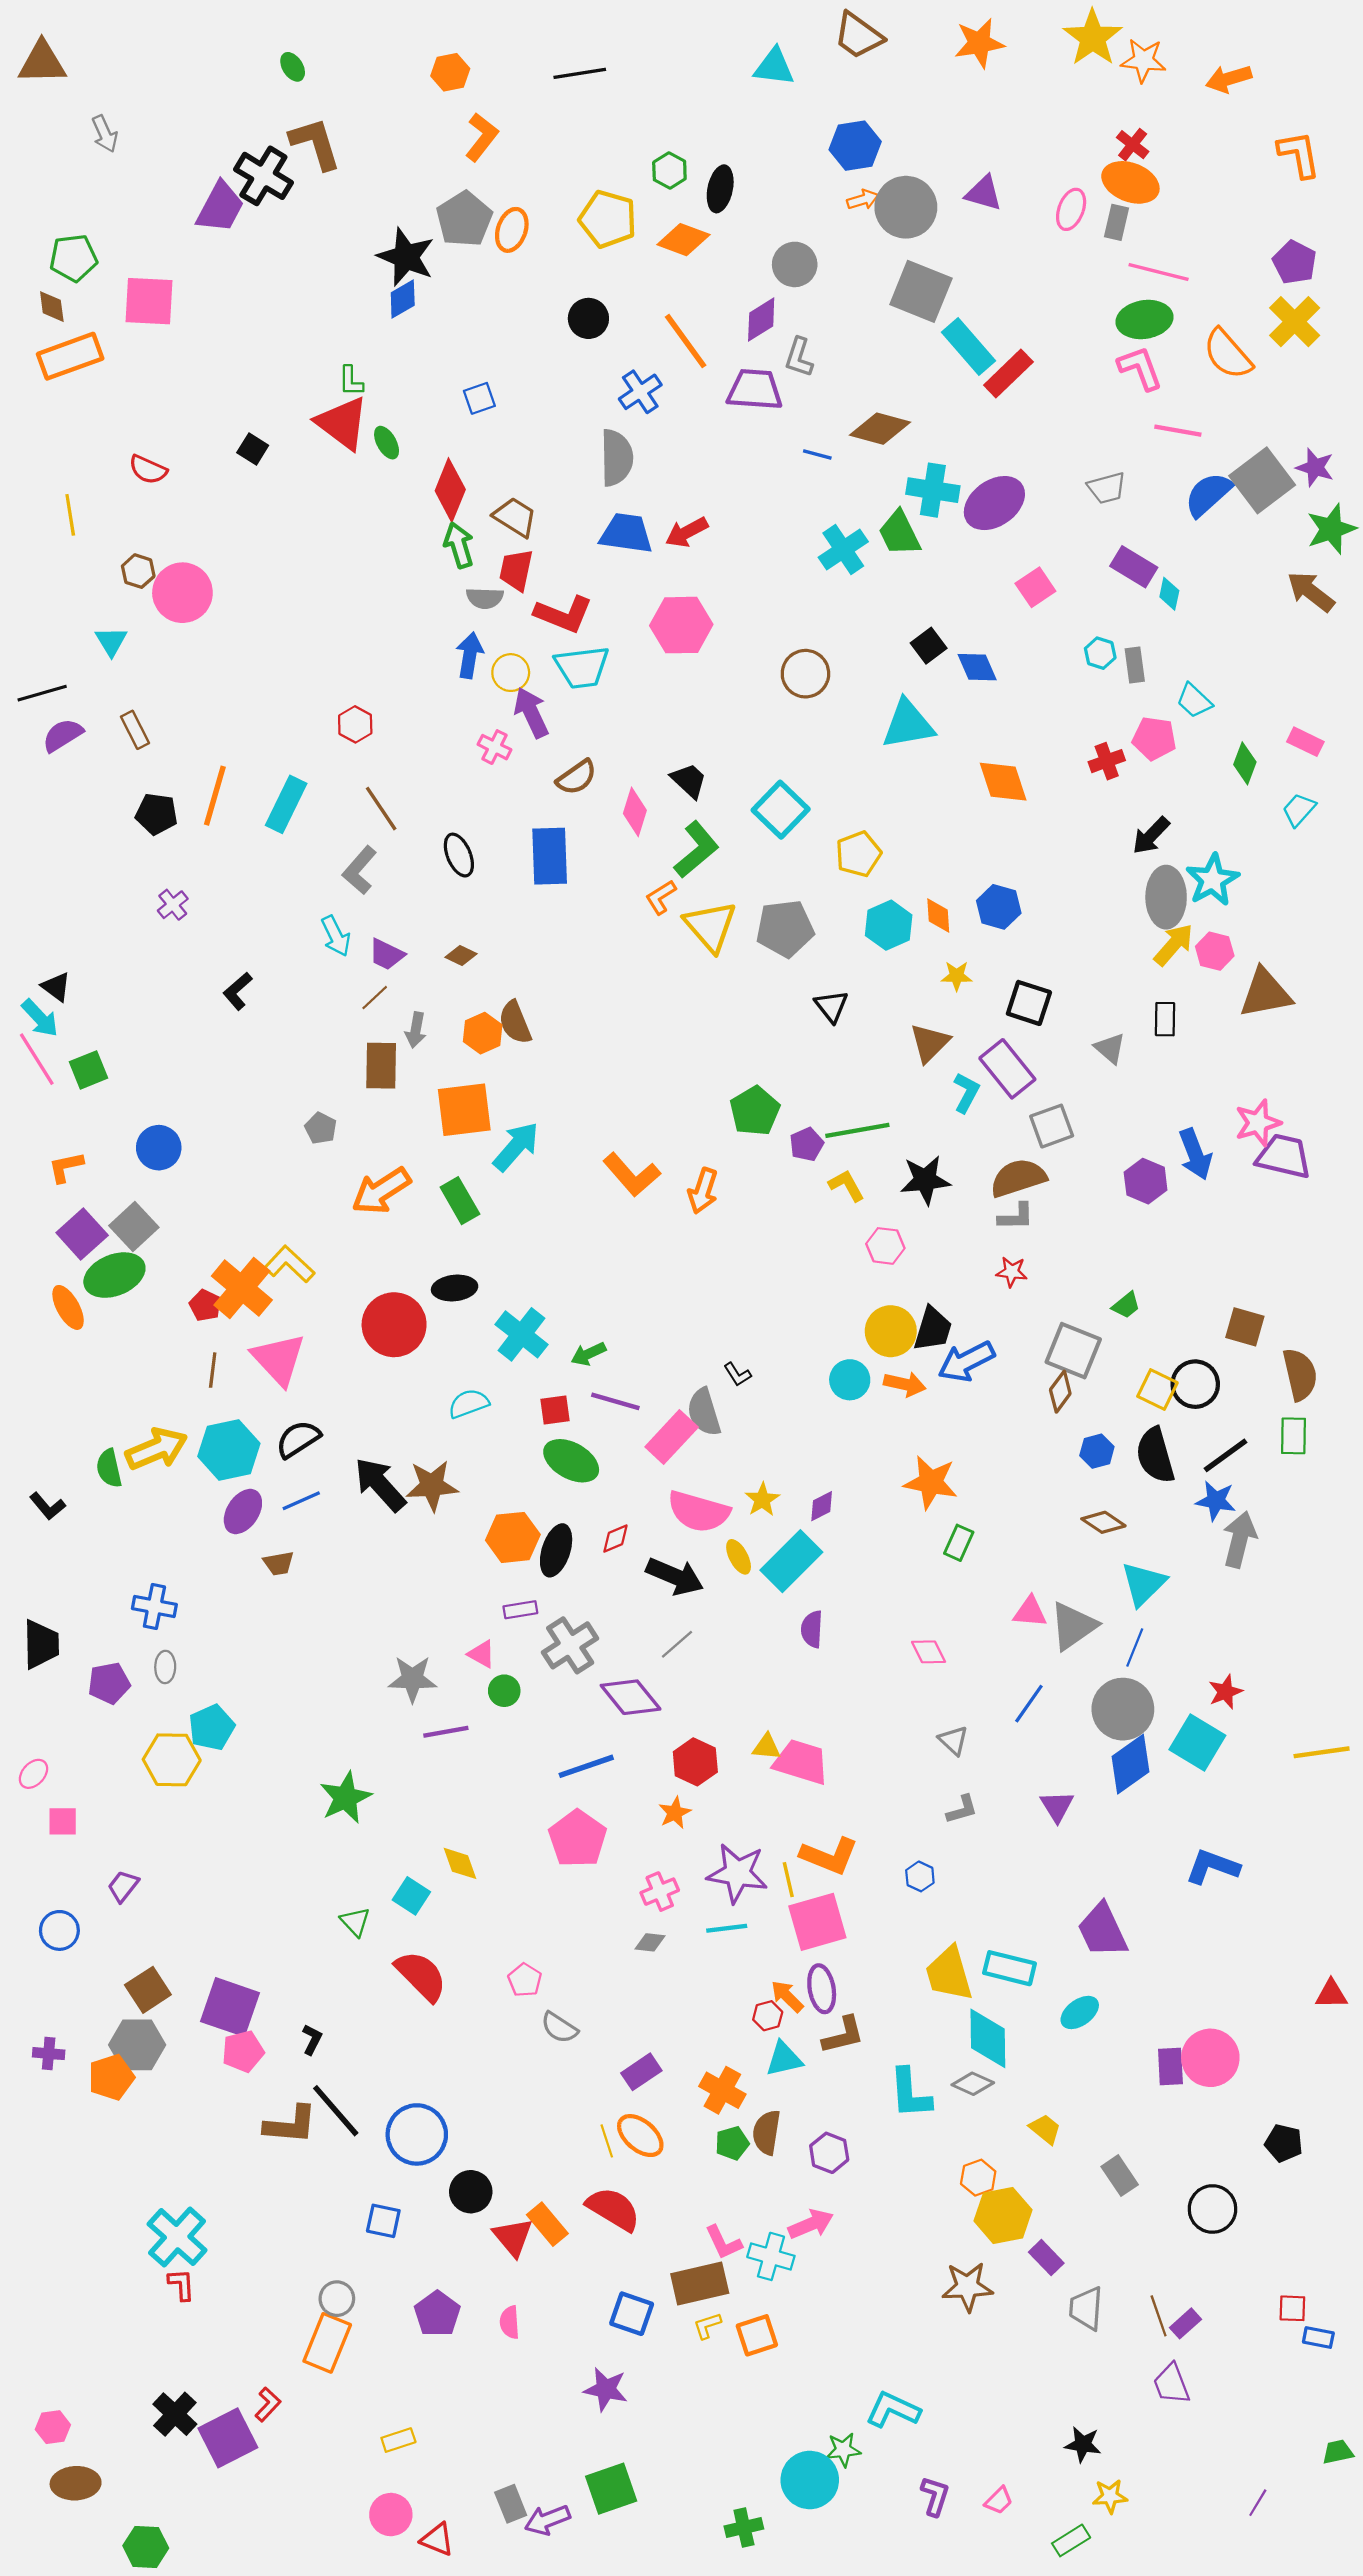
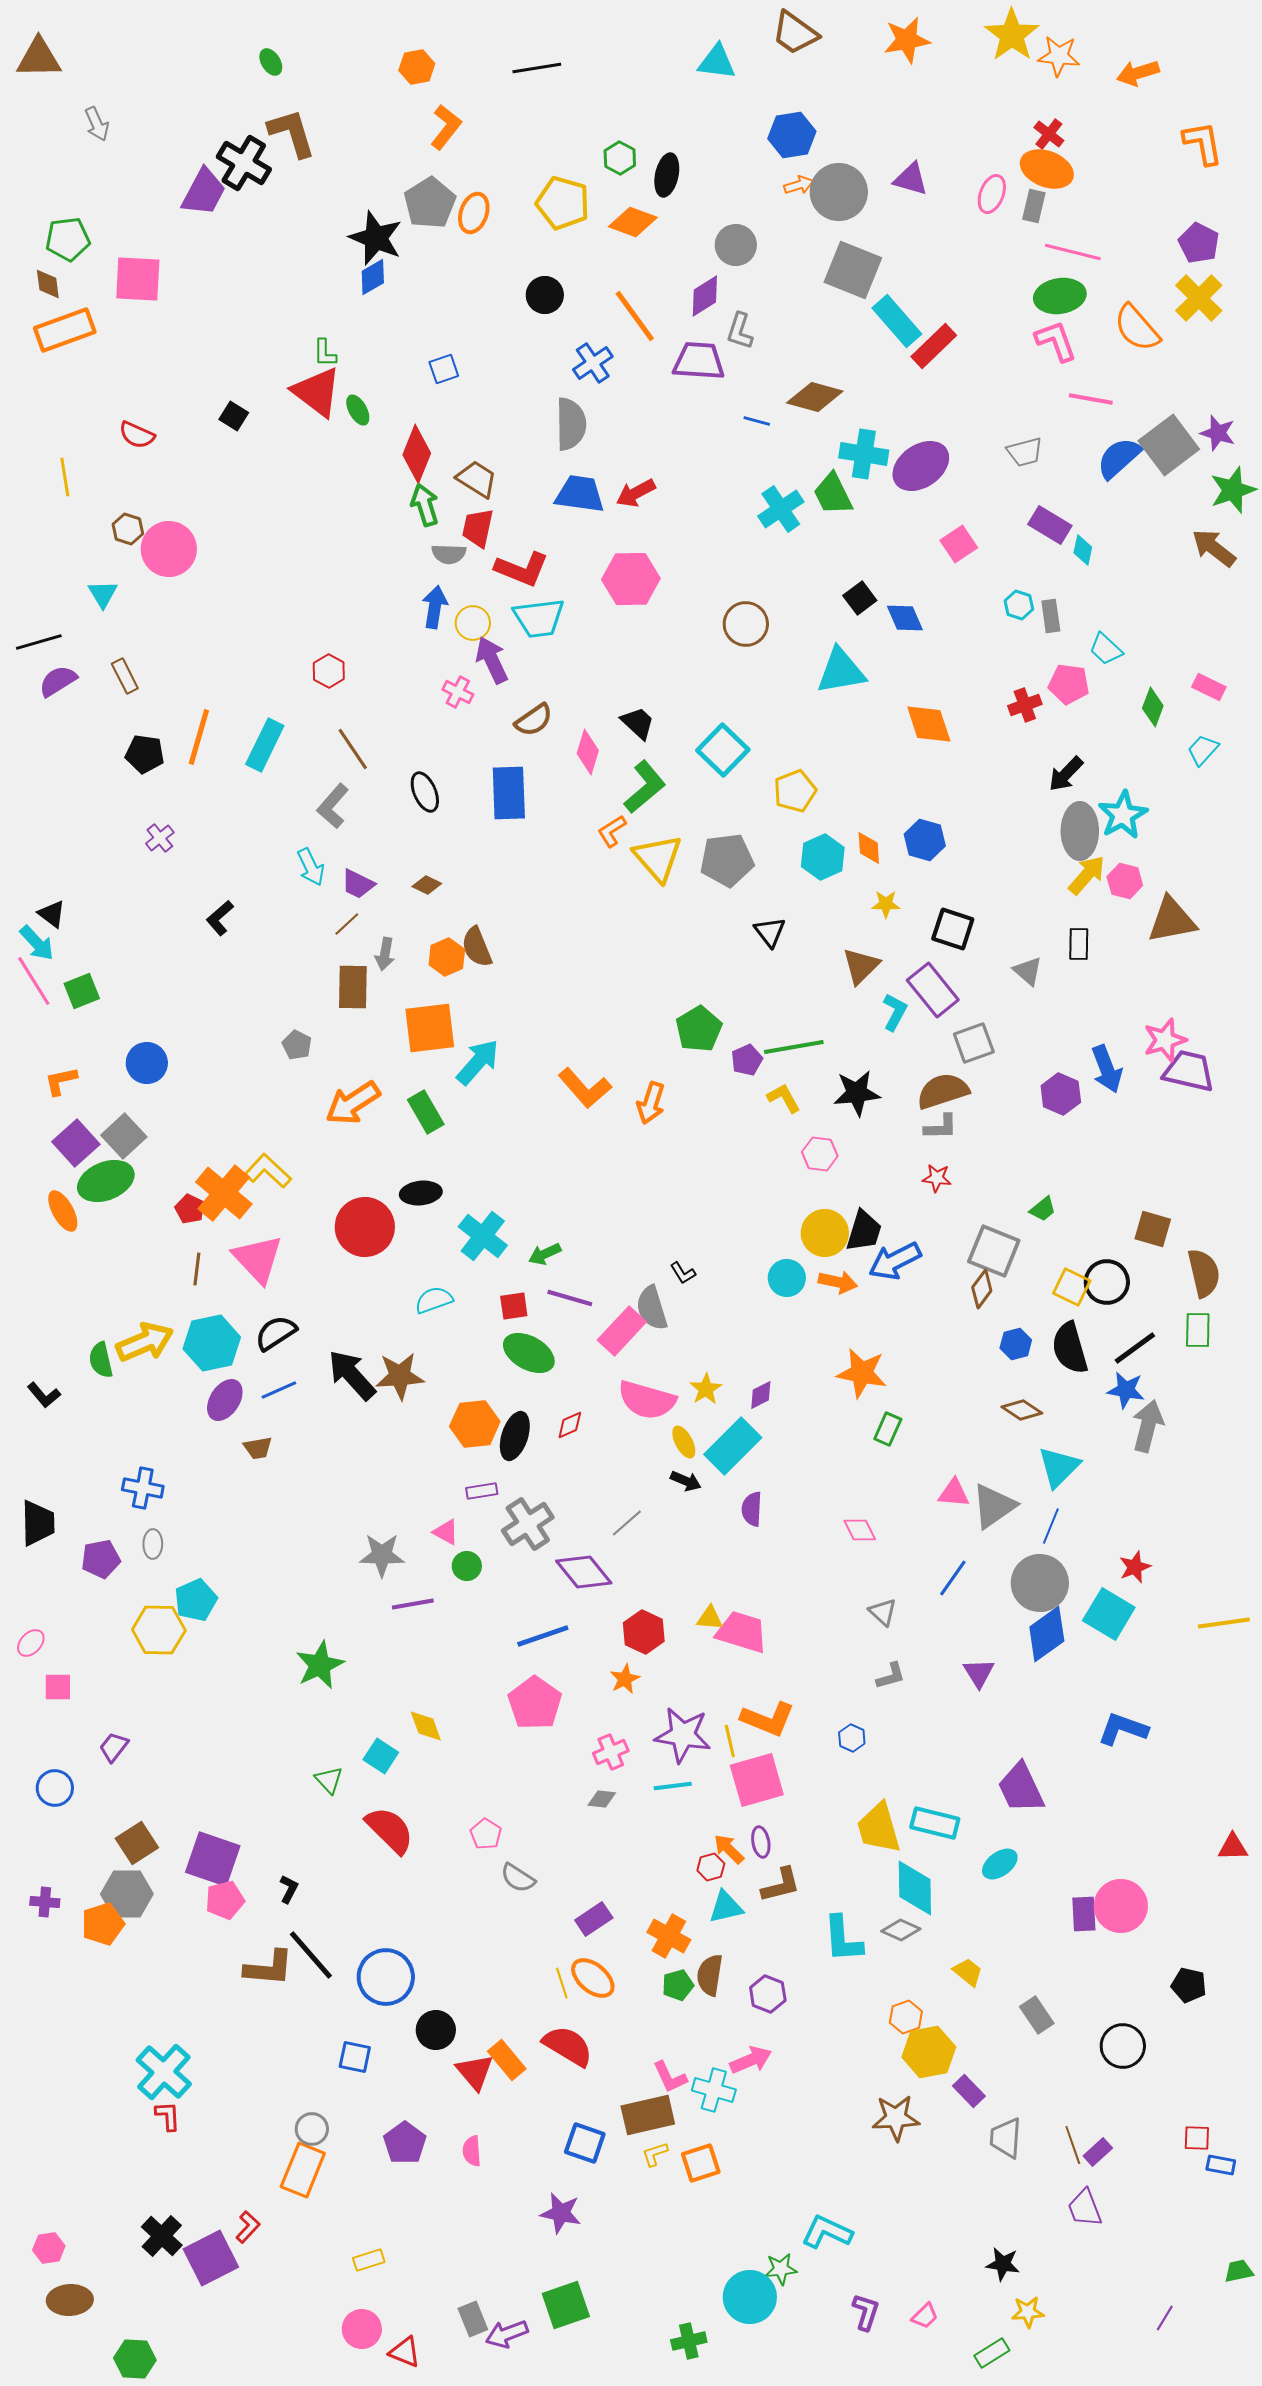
black arrow: (675, 1576) -> (686, 1481), moved, size x0.6
purple ellipse: (822, 1989) -> (761, 1842), size x0.7

